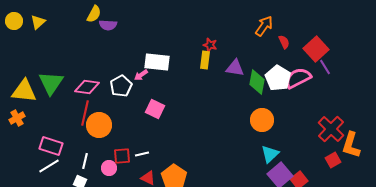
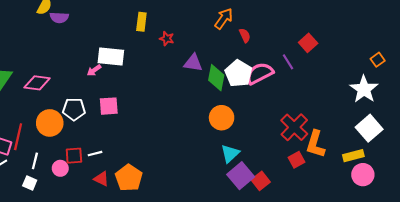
red square: (316, 49) -> (308, 43), moved, size x0.7
yellow rectangle: (205, 60) -> (141, 22), moved
white pentagon: (121, 86) -> (74, 109), moved, turned 30
pink square: (155, 109) -> (109, 106), turned -30
red line: (85, 113) -> (18, 137), moved

